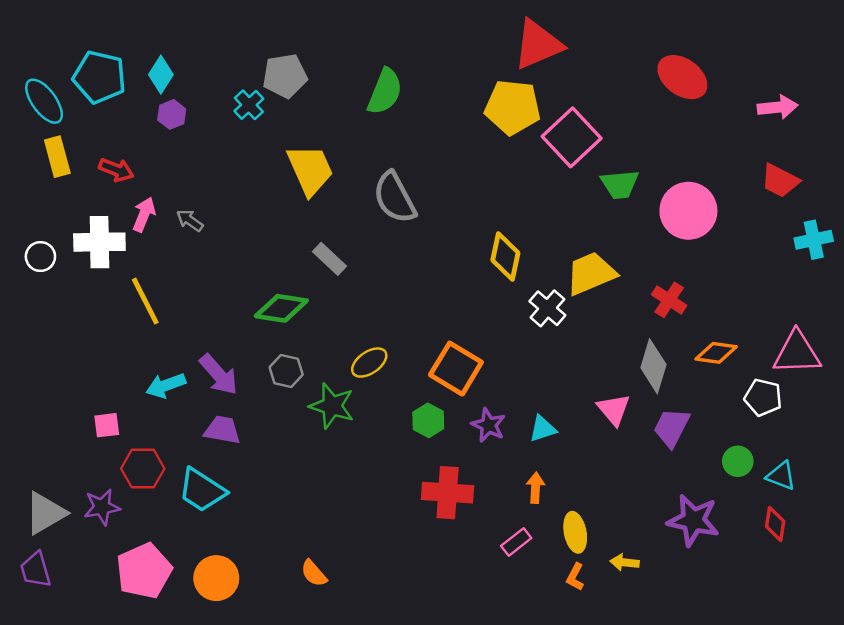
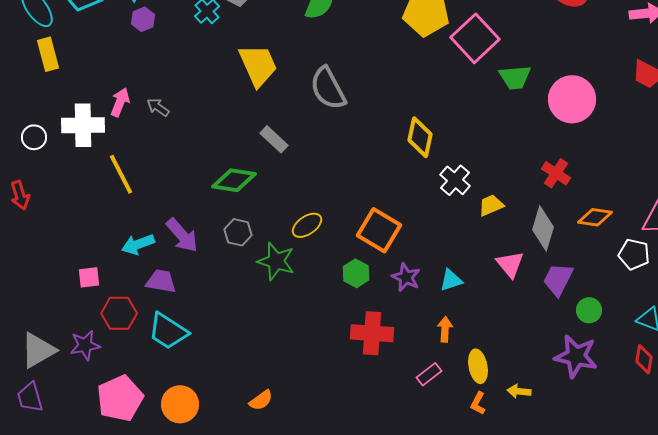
red arrow: (116, 170) -> (20, 195), moved, turned 52
yellow trapezoid: (591, 273) -> (491, 205), moved, size x0.6
purple trapezoid: (222, 430) -> (161, 281), moved
green circle: (738, 461) -> (589, 310), moved
orange semicircle: (314, 573) -> (261, 400), turned -85

